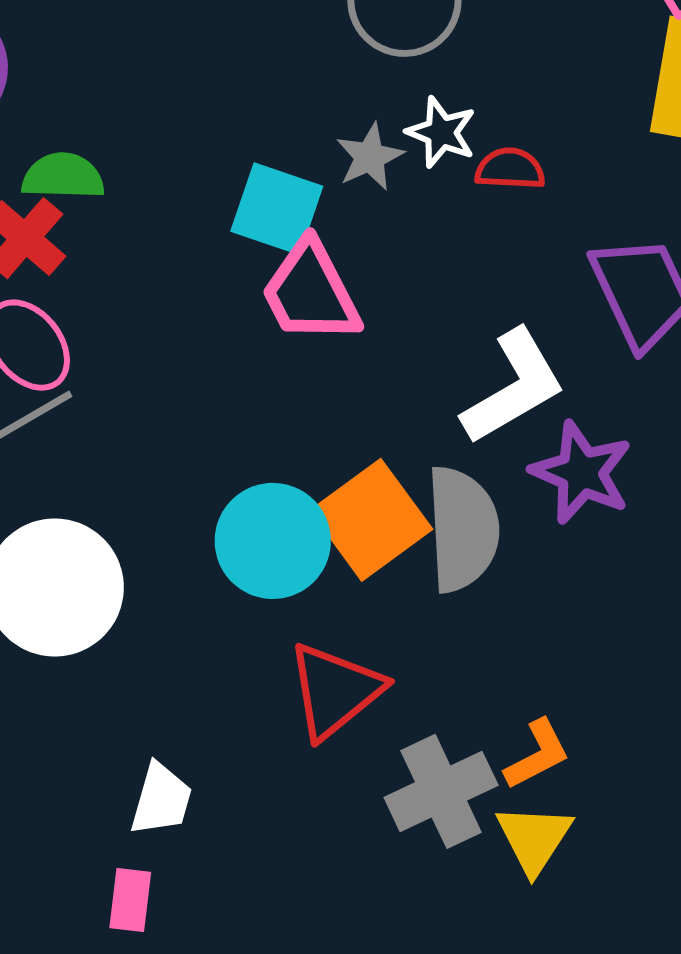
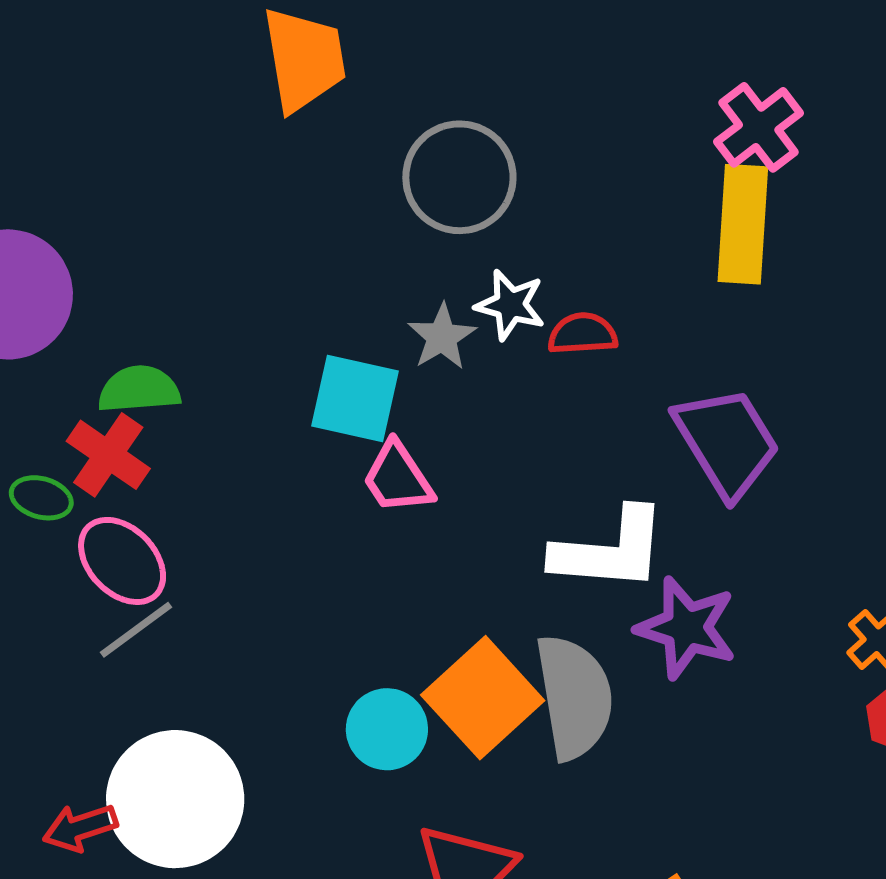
pink trapezoid: (311, 292) -> (398, 478), size x0.7
white L-shape: (514, 387) -> (610, 550), turned 41
cyan circle: (273, 541) -> (387, 729), size x0.7

